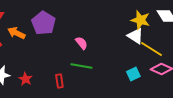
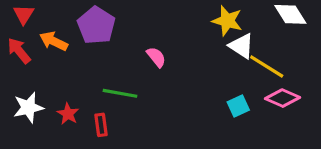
yellow star: (140, 20) -> (227, 21), moved
green line: (81, 66) -> (120, 93), moved
red rectangle: (59, 81) -> (101, 125), moved

